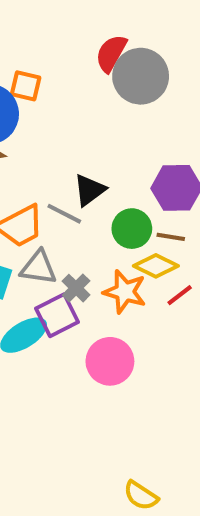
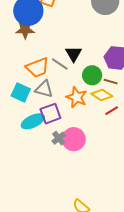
black triangle: (89, 190) -> (73, 54), turned -30
gray cross: (76, 288) -> (59, 138), moved
orange star: (125, 292) -> (77, 97), moved

